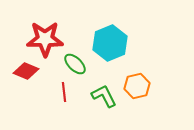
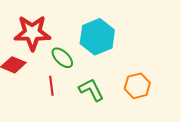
orange hexagon: (137, 86) -> (137, 86), moved

